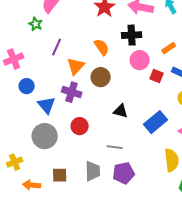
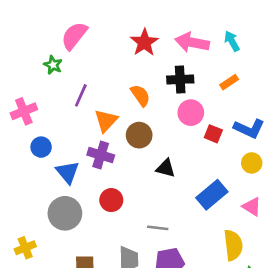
orange rectangle: (169, 48) -> (229, 82), moved
black triangle: (121, 111) -> (166, 168), moved

